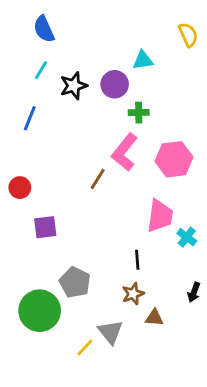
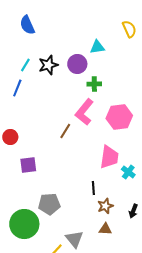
cyan line: (41, 70) -> (25, 65), moved
gray pentagon: (75, 282) -> (49, 204), turned -30
brown star: (133, 294) -> (105, 206), moved

